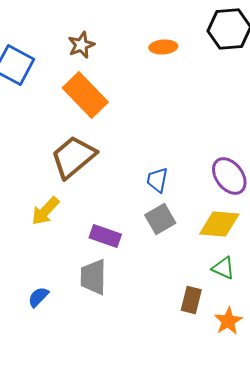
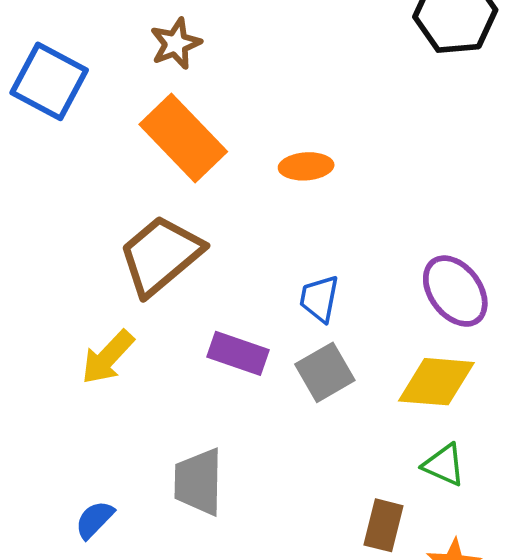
orange ellipse: (163, 47) -> (306, 166), moved
purple rectangle: (105, 236) -> (238, 353), moved

